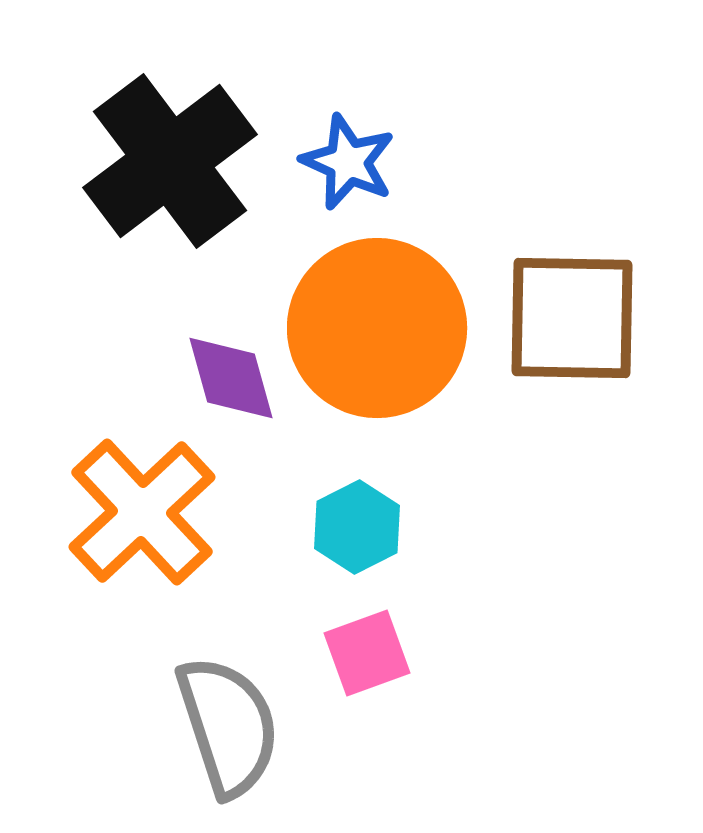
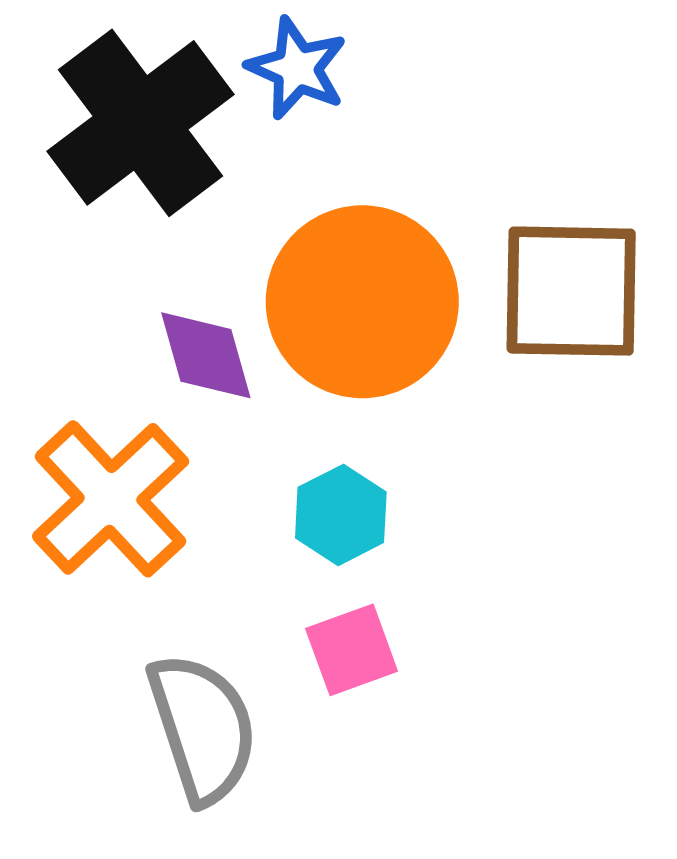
blue star: (348, 162) -> (297, 68), moved

